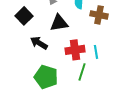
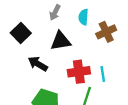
brown cross: (99, 15) -> (106, 32), turned -36

